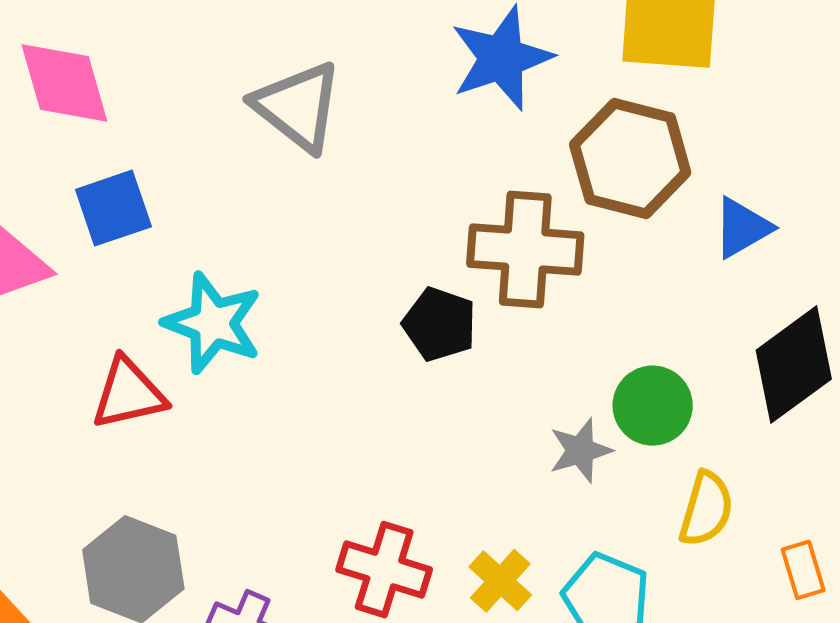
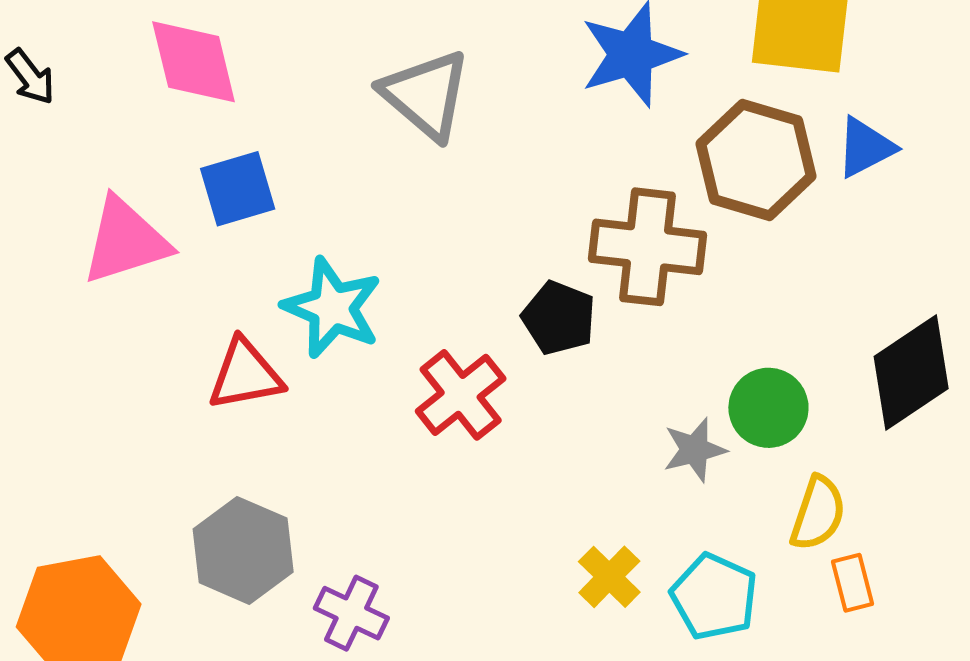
blue triangle: (742, 228) -> (865, 147), moved
red cross: (384, 570) -> (461, 395), moved, turned 32
orange rectangle: (803, 570) -> (852, 583), moved

